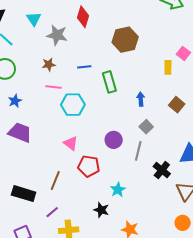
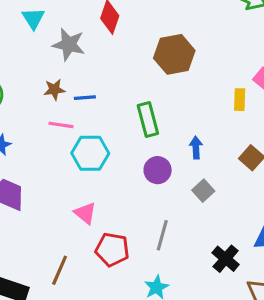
blue line: (84, 67) -> (85, 98), moved
purple circle: (114, 140) -> (158, 170), moved
gray line: (138, 151) -> (162, 235), moved

